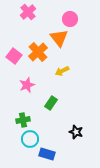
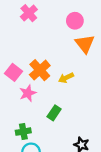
orange triangle: (59, 38) -> (85, 44), moved
orange cross: (38, 52) -> (40, 70), moved
pink square: (14, 56) -> (13, 72), moved

